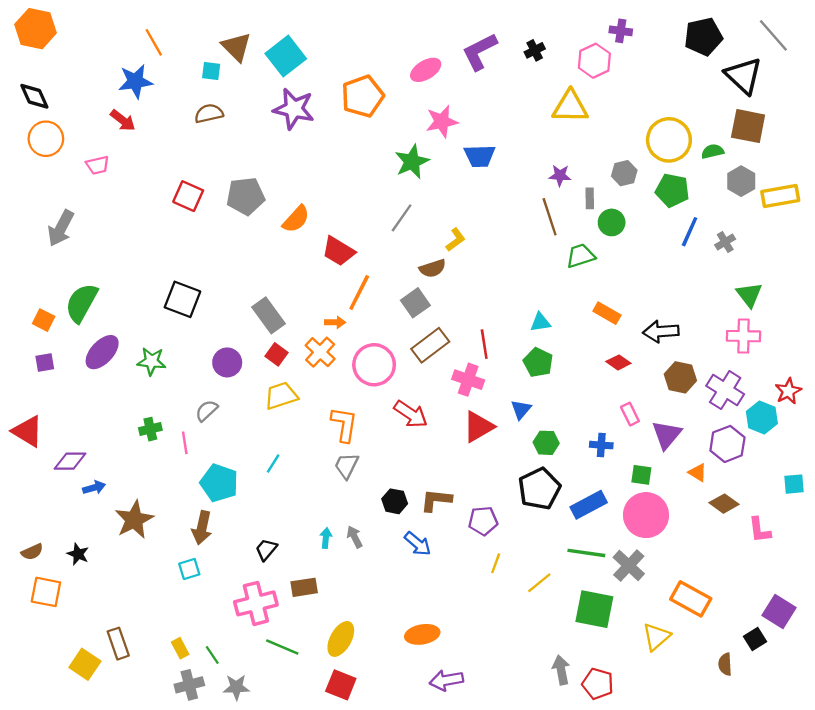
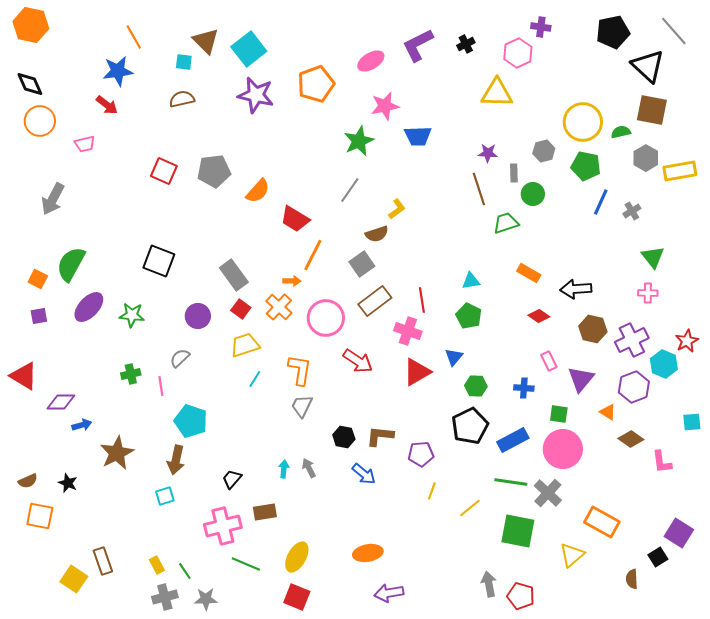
pink cross: (744, 336) -> (648, 293), size x0.7
purple cross: (725, 390) -> (632, 340), turned 32
cyan line: (273, 463) -> (255, 379), moved

